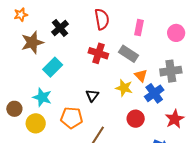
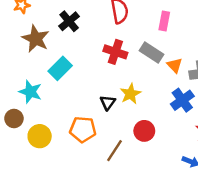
brown star: (32, 42) -> (36, 39), turned -30
orange triangle: (141, 76) -> (175, 65), moved
yellow star: (124, 88) -> (130, 94), moved, turned 30
cyan star: (42, 97) -> (30, 92), moved
red circle: (136, 119) -> (144, 131), moved

